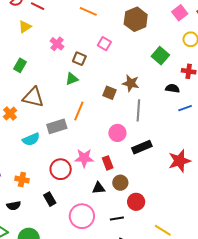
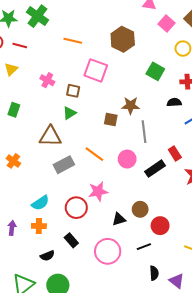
pink square: (104, 44) -> (96, 70), size x1.6
brown triangle: (33, 97) -> (50, 136), moved
orange line: (79, 111) -> (94, 154), moved, turned -66
cyan semicircle: (31, 139) -> (40, 203), moved
red rectangle: (108, 163) -> (175, 154), moved
black semicircle: (14, 206) -> (47, 256), moved

